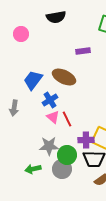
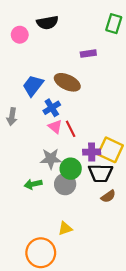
black semicircle: (56, 17) -> (47, 23), moved

